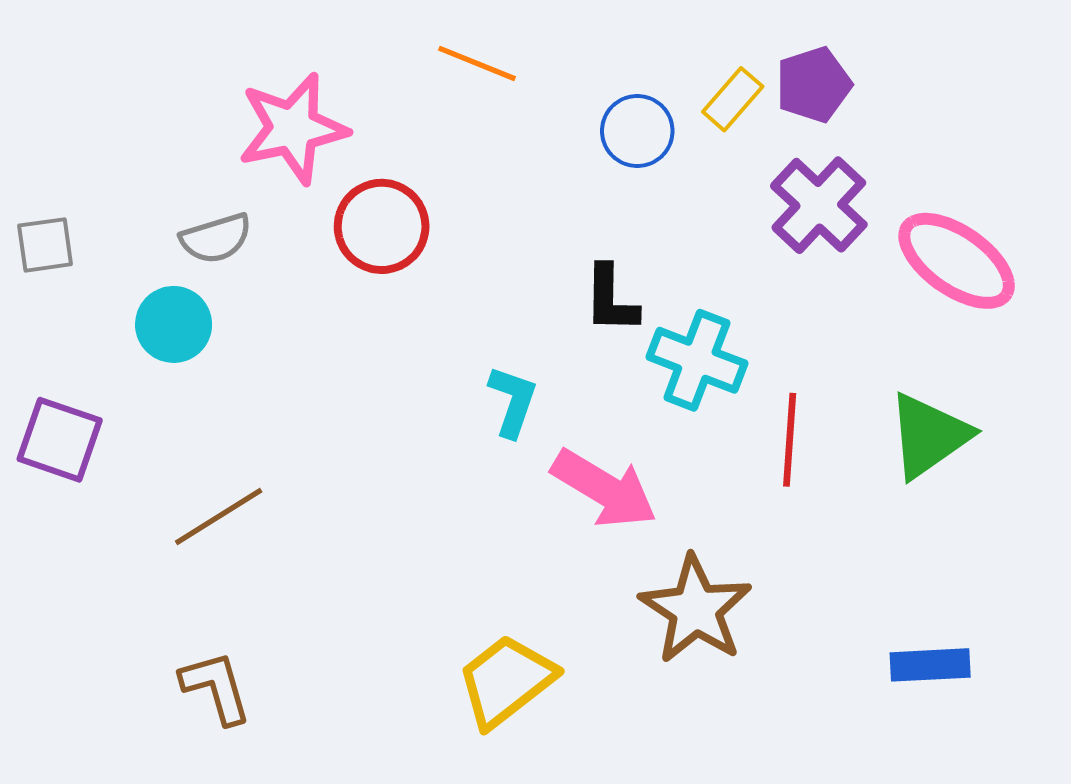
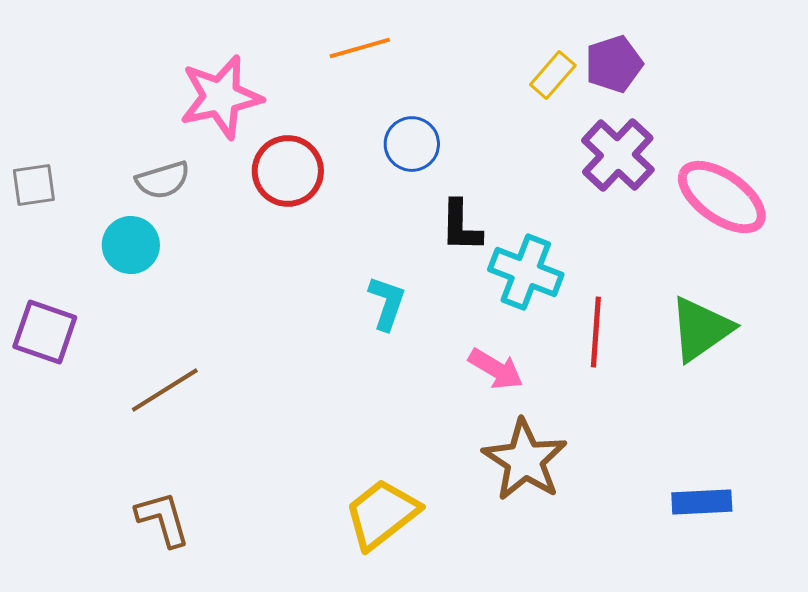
orange line: (477, 63) -> (360, 48), turned -38
blue circle: (637, 131) -> (412, 144), moved
pink arrow: (604, 489) -> (496, 369), moved, size x0.7

